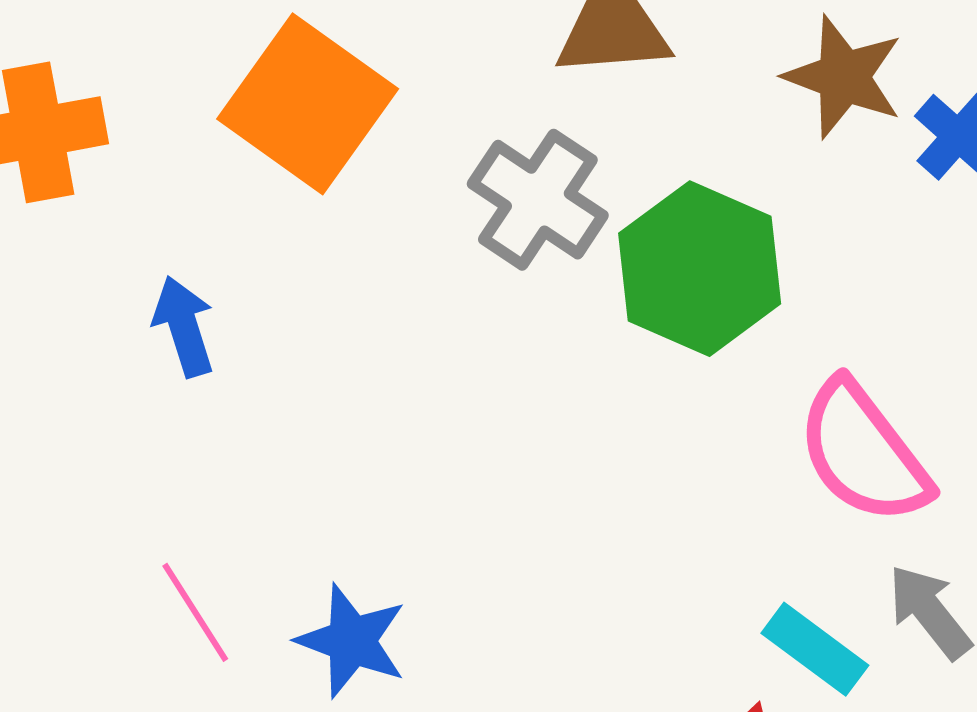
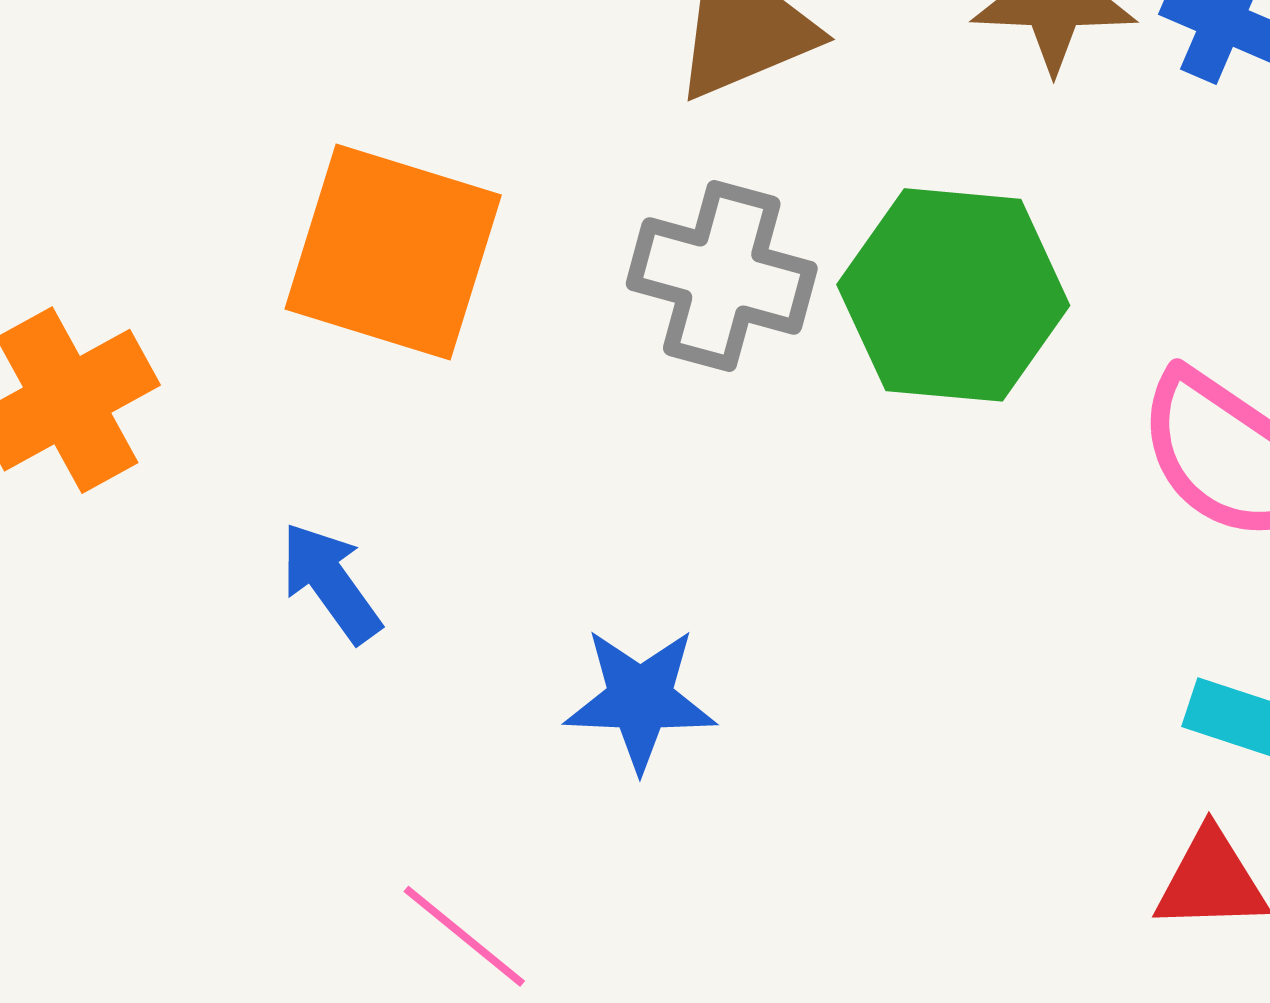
blue star: (352, 641) -> (640, 699), moved

